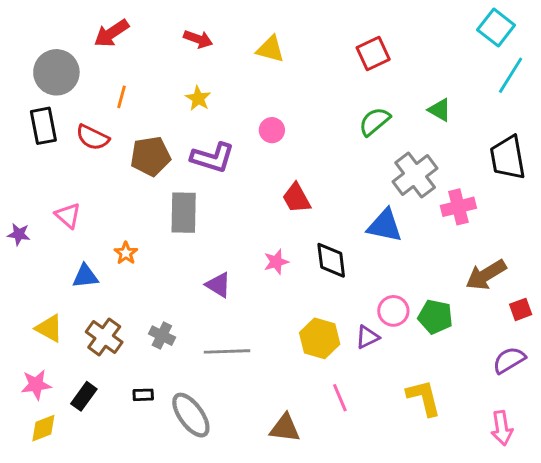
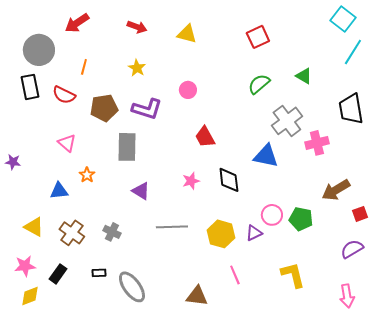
pink triangle: (68, 215) -> (67, 143), moved
purple triangle: (218, 285) -> (141, 191), moved
gray line: (227, 351) -> (172, 227), moved

